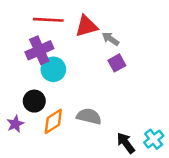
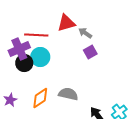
red line: (48, 20) -> (36, 35), moved
purple cross: (39, 50) -> (19, 49), moved
black circle: (34, 101) -> (24, 63), moved

